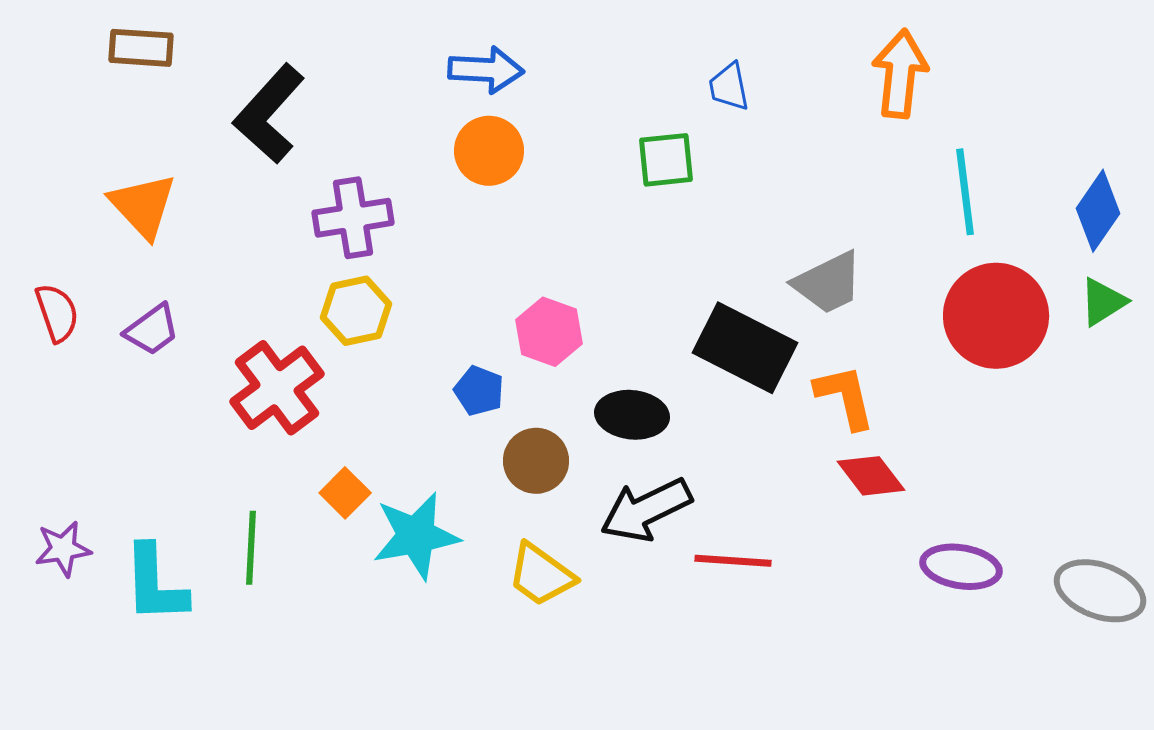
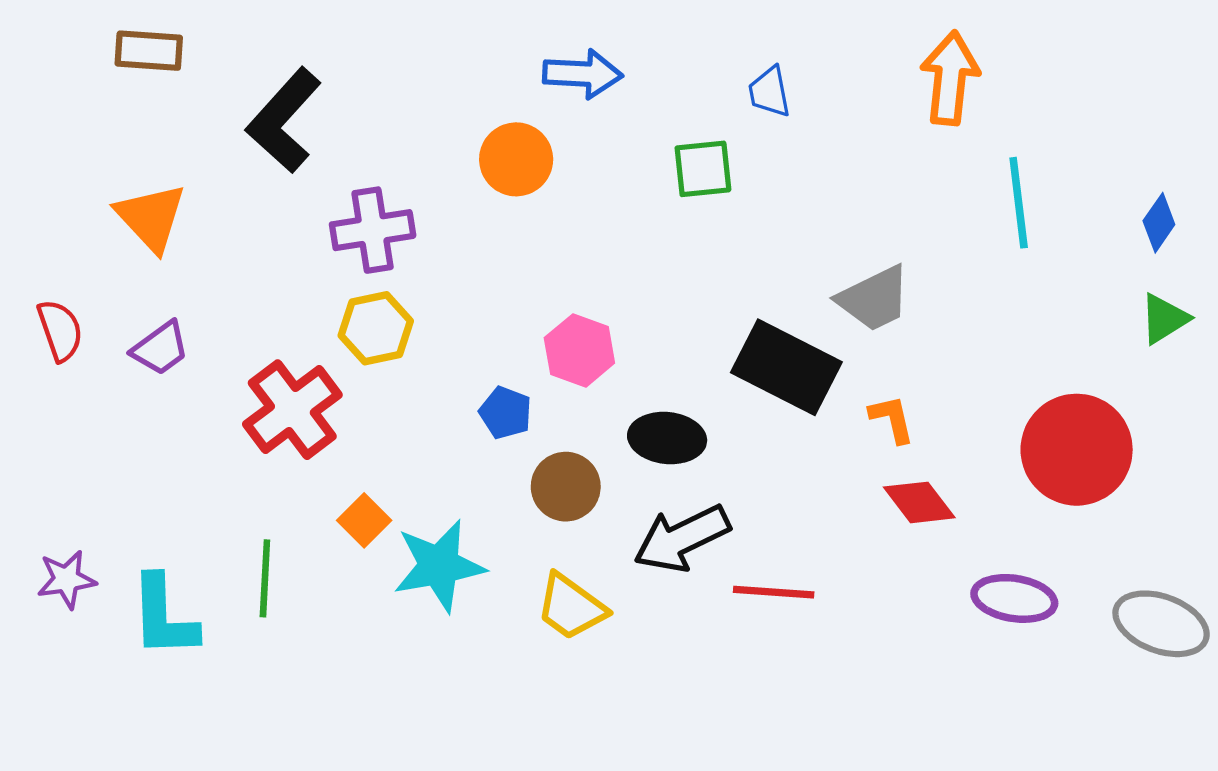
blue arrow: (486, 70) -> (583, 74), moved
blue diamond: (1098, 211) -> (1159, 223), size x0.7
red circle: (996, 316) -> (1077, 450), moved
orange L-shape: (845, 397) -> (892, 419), size x0.7

